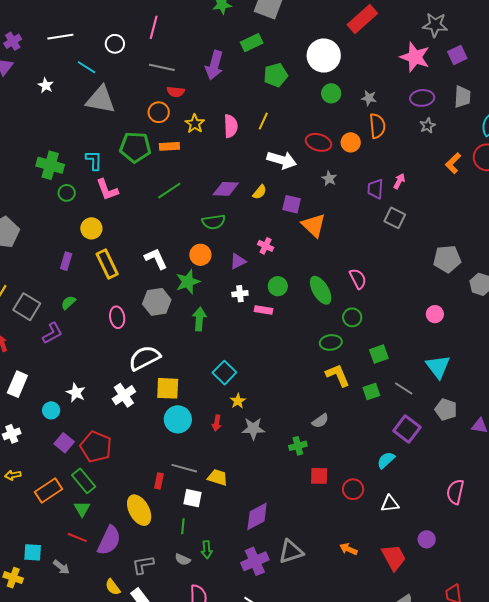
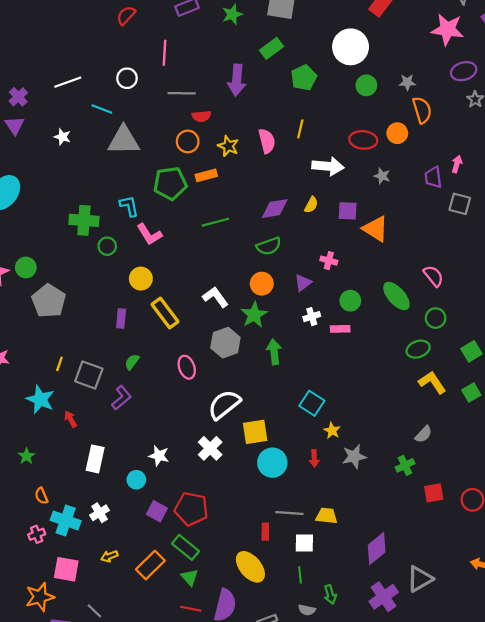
green line: (169, 191) -> (215, 222), turned 30

